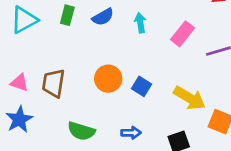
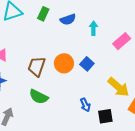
brown trapezoid: (53, 83) -> (37, 66), moved
blue square: (142, 86) -> (87, 64), moved
blue arrow: (131, 133) -> (85, 105), moved, turned 56

